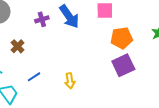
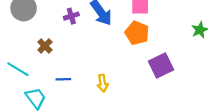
orange pentagon: (122, 38) -> (137, 33), moved, turned 30
blue line: (34, 77) -> (63, 79), turned 32

